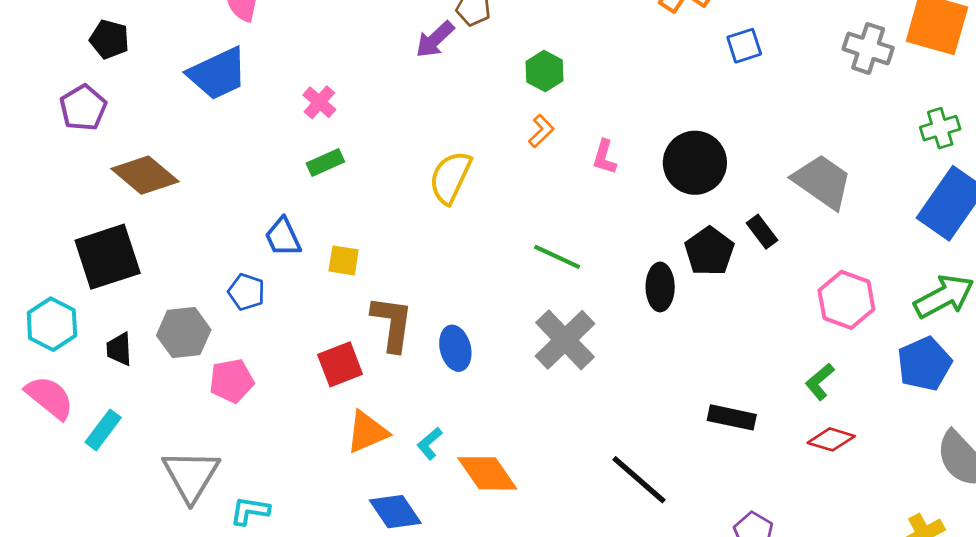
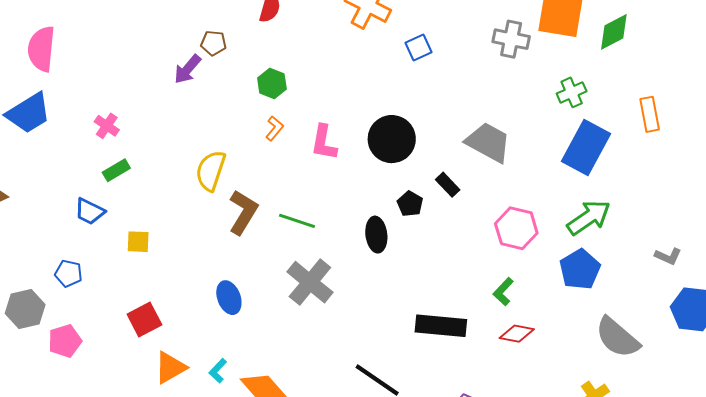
pink L-shape: (604, 157) -> (324, 142), size x1.4
blue trapezoid: (283, 237) -> (90, 211), moved, turned -32
black pentagon: (709, 251) -> (410, 204), size x0.7
brown L-shape: (392, 323) -> (243, 212), moved, turned 30
black rectangle: (732, 417) -> (441, 326), size x1.4

